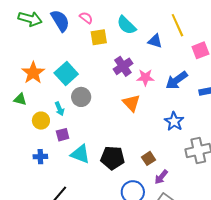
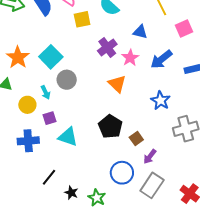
blue triangle: (155, 41) -> (140, 32), moved
pink star: (145, 77) -> (130, 58), turned -30
blue cross: (40, 157) -> (28, 141), size x1.5
black pentagon: (112, 158) -> (110, 126), moved, turned 30

